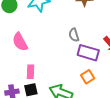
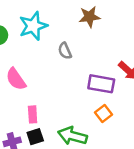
gray semicircle: (74, 35) -> (65, 51), moved

